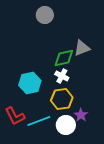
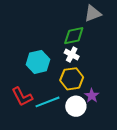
gray triangle: (82, 48) -> (93, 13), moved

